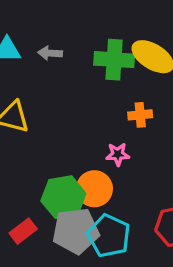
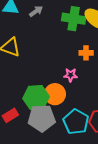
gray arrow: (50, 53) -> (36, 11), turned 136
cyan pentagon: (109, 236) -> (76, 122), moved

